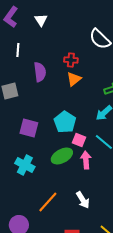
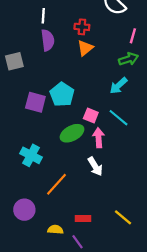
white line: (18, 50) -> (43, 16), moved
cyan pentagon: (65, 122) -> (62, 94), moved
cyan cross: (25, 165) -> (31, 155), moved
white arrow: (83, 200) -> (95, 166), moved

